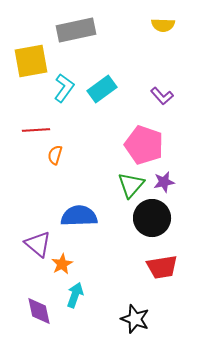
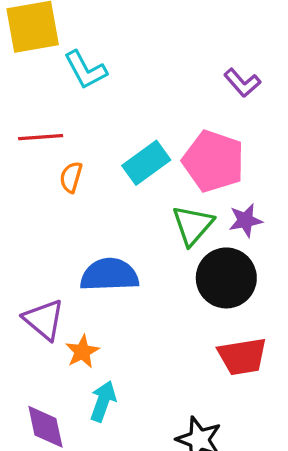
cyan L-shape: (64, 88) -> (85, 70), turned 116
cyan rectangle: (102, 89) -> (146, 163), moved

